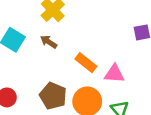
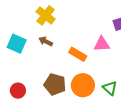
pink triangle: (114, 74) -> (102, 44), moved

